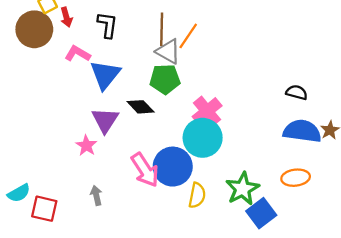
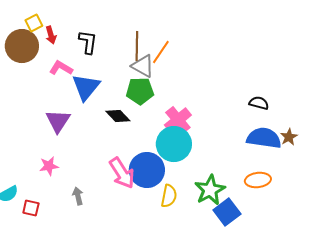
purple triangle: (105, 120) -> (58, 121), moved
pink star: (86, 146) -> (49, 166), moved, turned 30
red square: (44, 209) -> (31, 208), size x0.7

